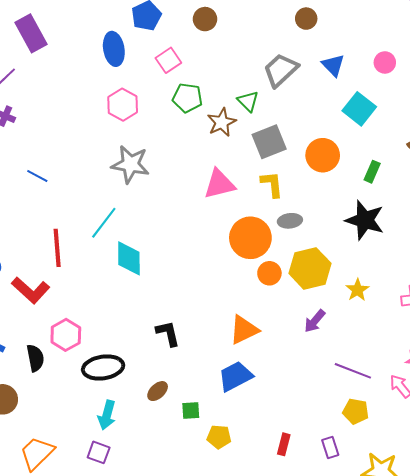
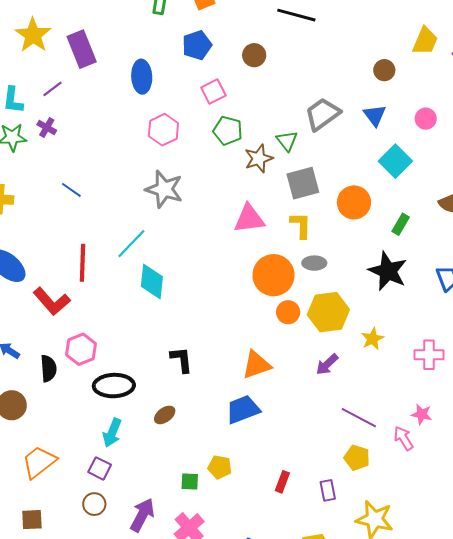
brown circle: (306, 19) -> (384, 70), moved
blue ellipse: (114, 49) -> (142, 77), moved
green square: (191, 410) -> (190, 482), moved

